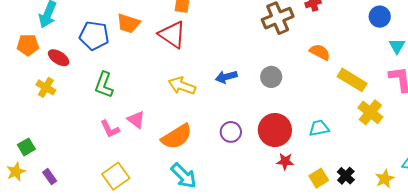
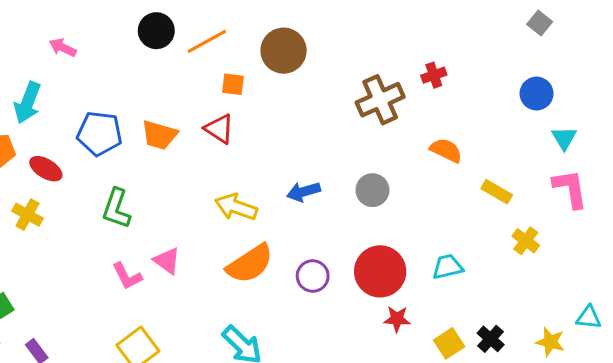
orange trapezoid: (128, 23) -> (159, 135), moved
red triangle: (172, 34) -> (219, 129), size x0.7
yellow rectangle: (352, 80) -> (497, 192), size x0.7
yellow cross: (370, 112) -> (526, 241), size x0.7
orange semicircle: (177, 137) -> (250, 264), moved
yellow star: (385, 179) -> (550, 342), turned -30

